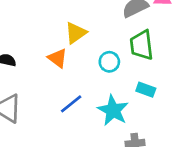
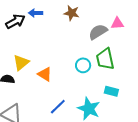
yellow triangle: (76, 33) -> (21, 63), moved
cyan circle: (109, 62) -> (83, 65), moved

